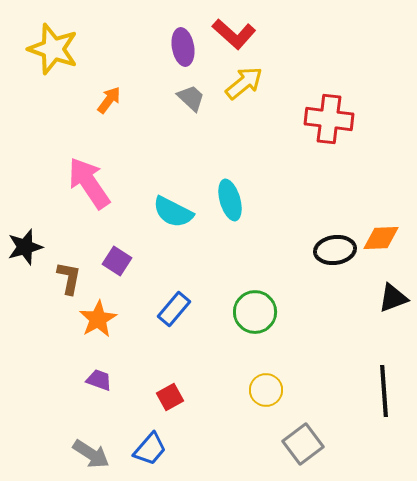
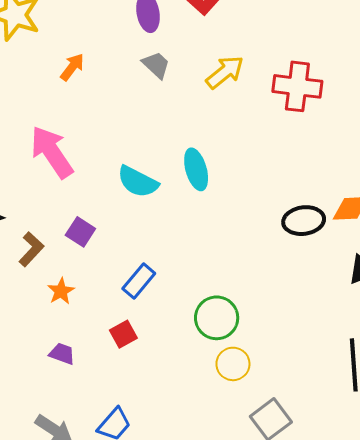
yellow arrow: (244, 83) -> (225, 72), moved
brown L-shape: (69, 278) -> (31, 249), turned 32
green circle: (255, 312) -> (217, 318), moved
orange star: (98, 319) -> (61, 291), size x0.7
red square: (170, 397) -> (123, 334), moved

